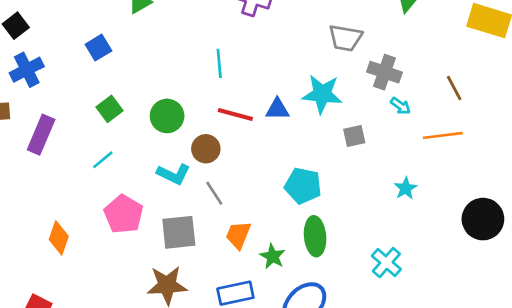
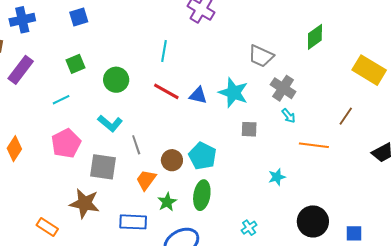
brown line: (454, 88) -> (346, 116), moved, turned 48
brown circle: (206, 149) -> (172, 160), moved
black circle: (483, 219) -> (313, 221), moved
cyan cross: (386, 263) -> (249, 228), size x0.7

